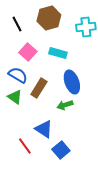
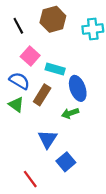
cyan rectangle: (58, 53) -> (55, 69), moved
blue triangle: (44, 129) -> (47, 139), turned 30
red line: (25, 146) -> (30, 179), moved

